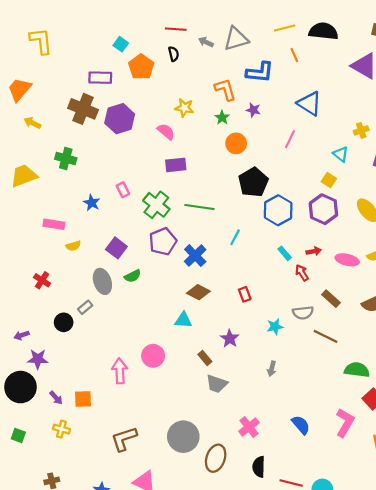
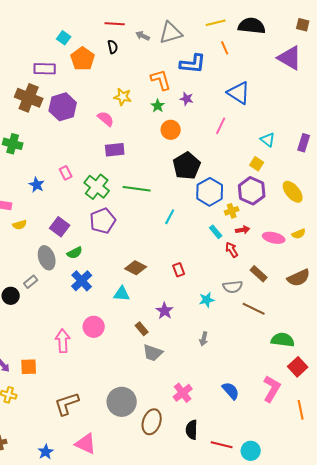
yellow cross: (361, 130) -> (232, 211), moved
blue cross: (195, 256) -> (82, 281), moved

